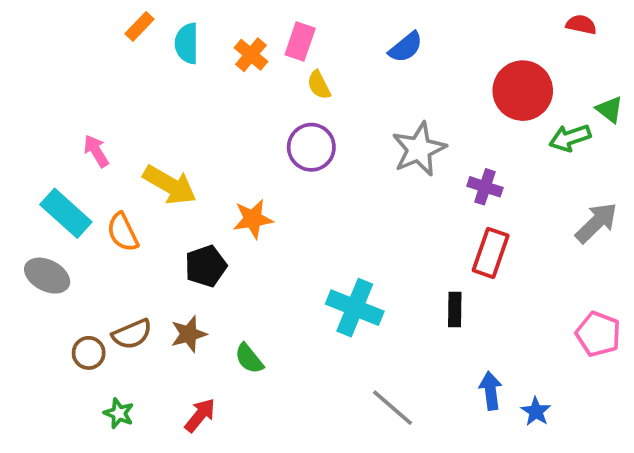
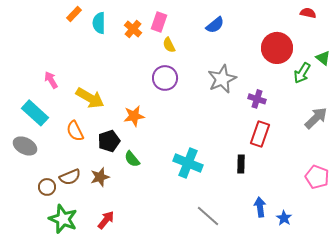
green arrow: (570, 138) -> (302, 73), turned -40
orange semicircle: (123, 232) -> (75, 131), moved
green semicircle: (249, 359) -> (132, 159), moved
green star: (119, 413) -> (63, 219), size x1.8

